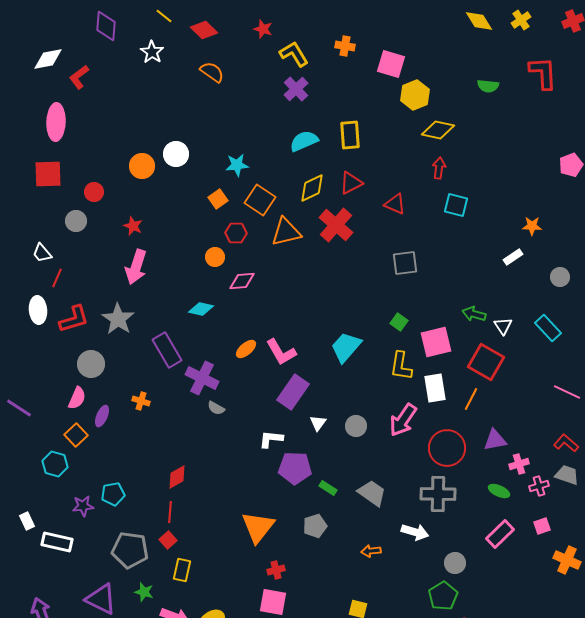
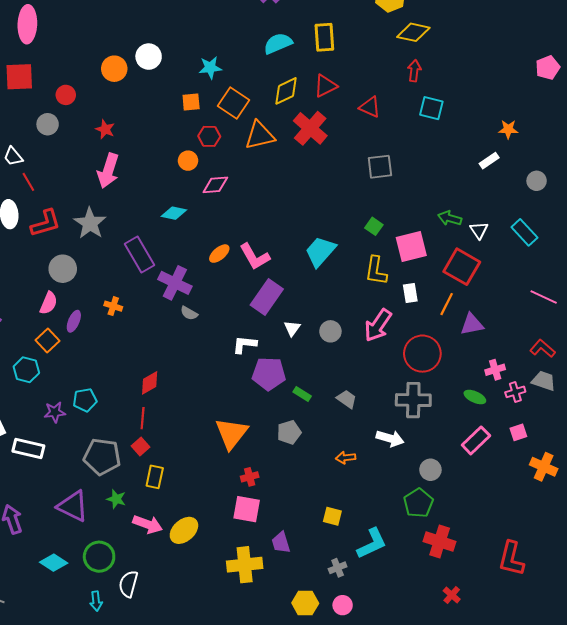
orange square: (218, 199) -> (191, 102), turned 30
red line: (57, 278) -> (28, 182), turned -54
white rectangle: (435, 388) -> (410, 293), size x0.7
purple triangle: (495, 440) -> (472, 324), moved
gray trapezoid: (372, 493) -> (347, 399), size x0.7

